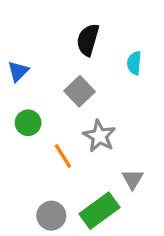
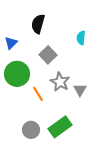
black semicircle: (88, 40) -> (38, 24), moved
green circle: (28, 123) -> (17, 74), size x1.6
gray triangle: (133, 179) -> (80, 90), moved

